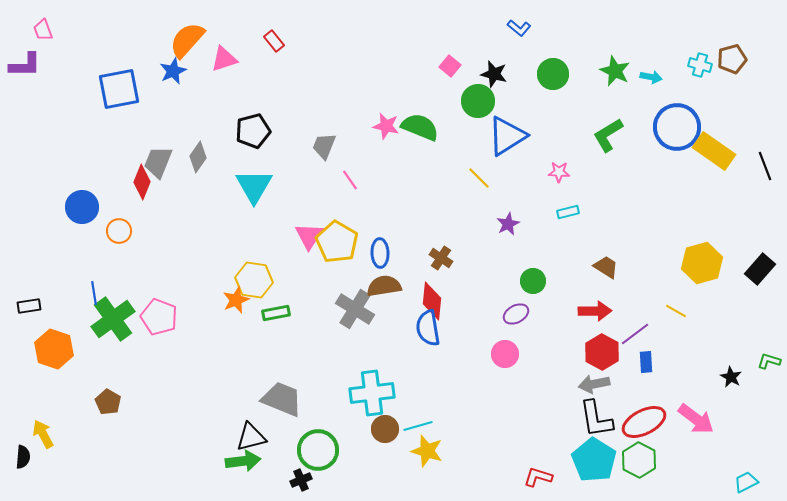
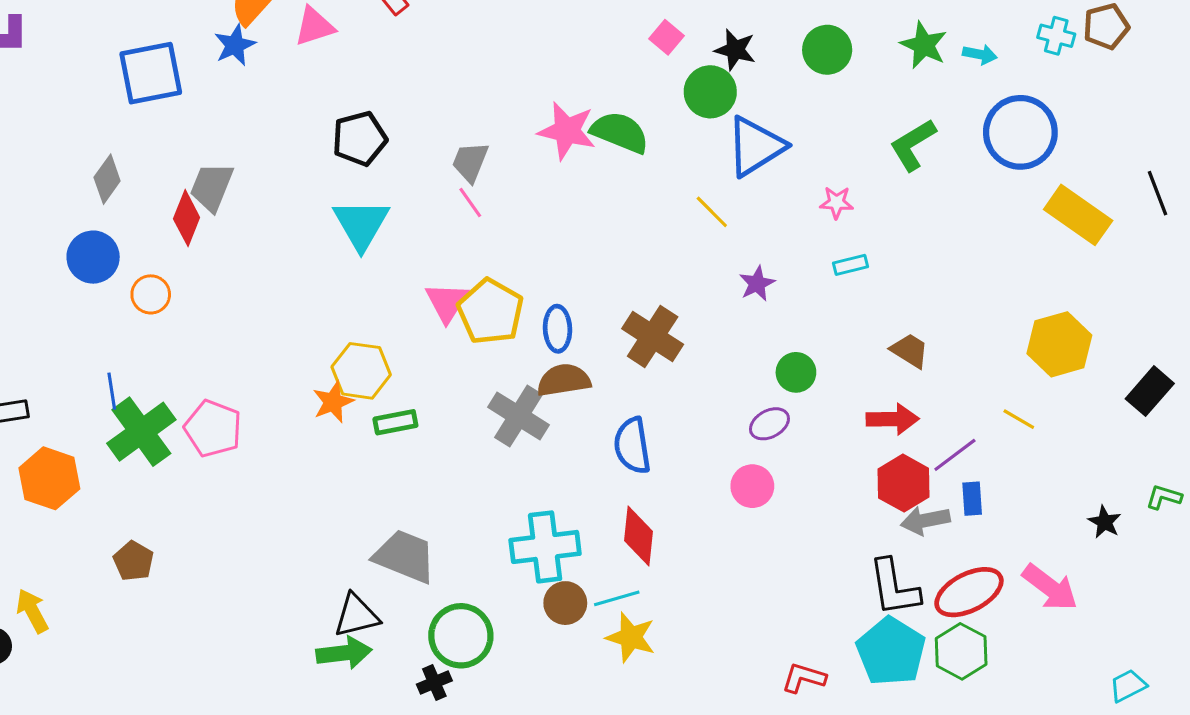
pink star: (386, 126) -> (567, 131), size x1.4
yellow rectangle: (714, 151) -> (1078, 215), moved
gray diamond: (198, 157) -> (107, 179), moved
pink line: (350, 180) -> (470, 202), moved
brown cross: (441, 258) -> (653, 337), size x1.6
black rectangle: (760, 269) -> (1150, 391), moved
red diamond: (432, 301) -> (639, 536), moved
gray arrow: (594, 384) -> (925, 520), moved

